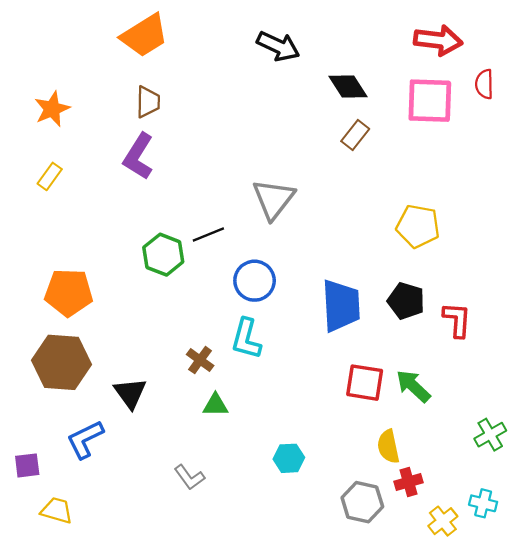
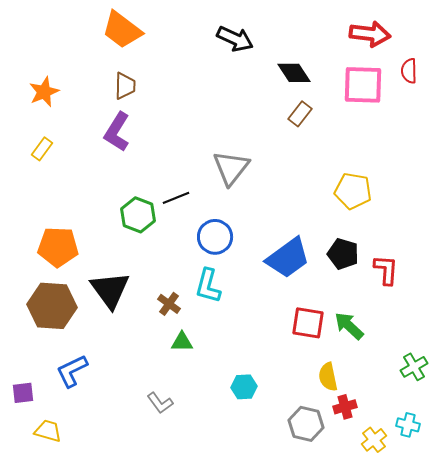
orange trapezoid: (144, 36) -> (122, 30), turned 69
blue trapezoid: (341, 306) -> (288, 258), turned 57
black triangle: (130, 393) -> (110, 290), moved, size x1.4

